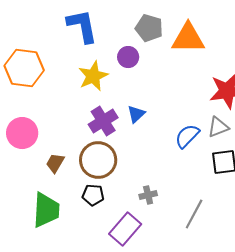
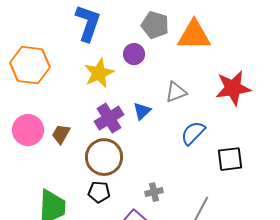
blue L-shape: (82, 26) -> (88, 23), turned 30
gray triangle: (218, 127) -> (176, 92), moved
brown trapezoid: (55, 163) -> (61, 134), moved

